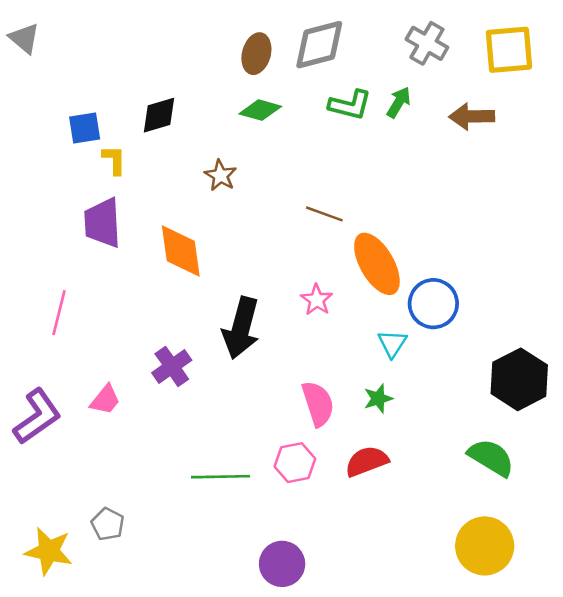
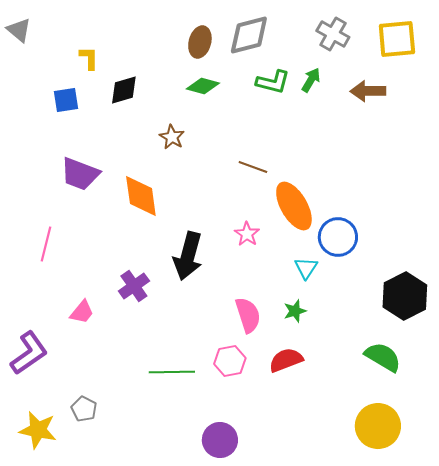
yellow L-shape: (114, 160) -> (89, 58), moved
purple trapezoid: (103, 223) -> (80, 174), turned -66
purple L-shape: (37, 416) -> (29, 353), moved

